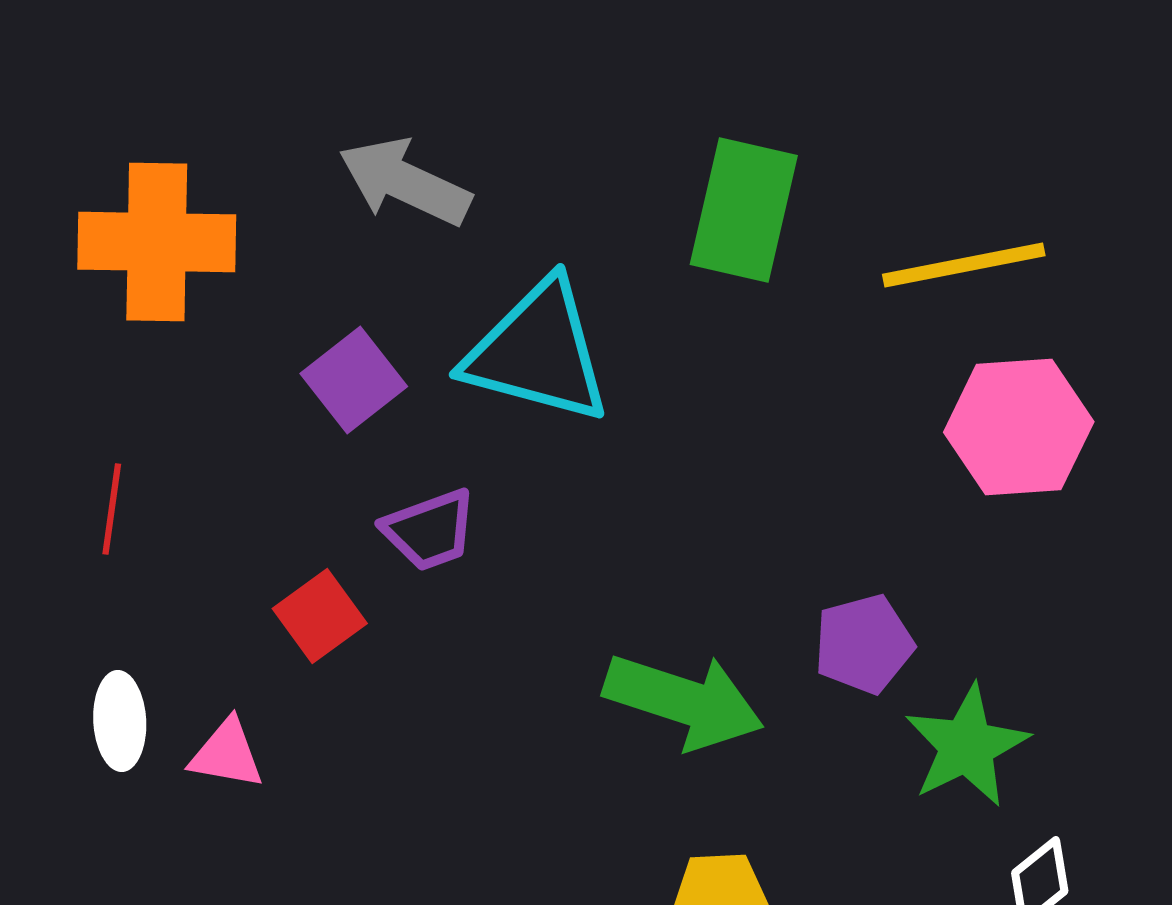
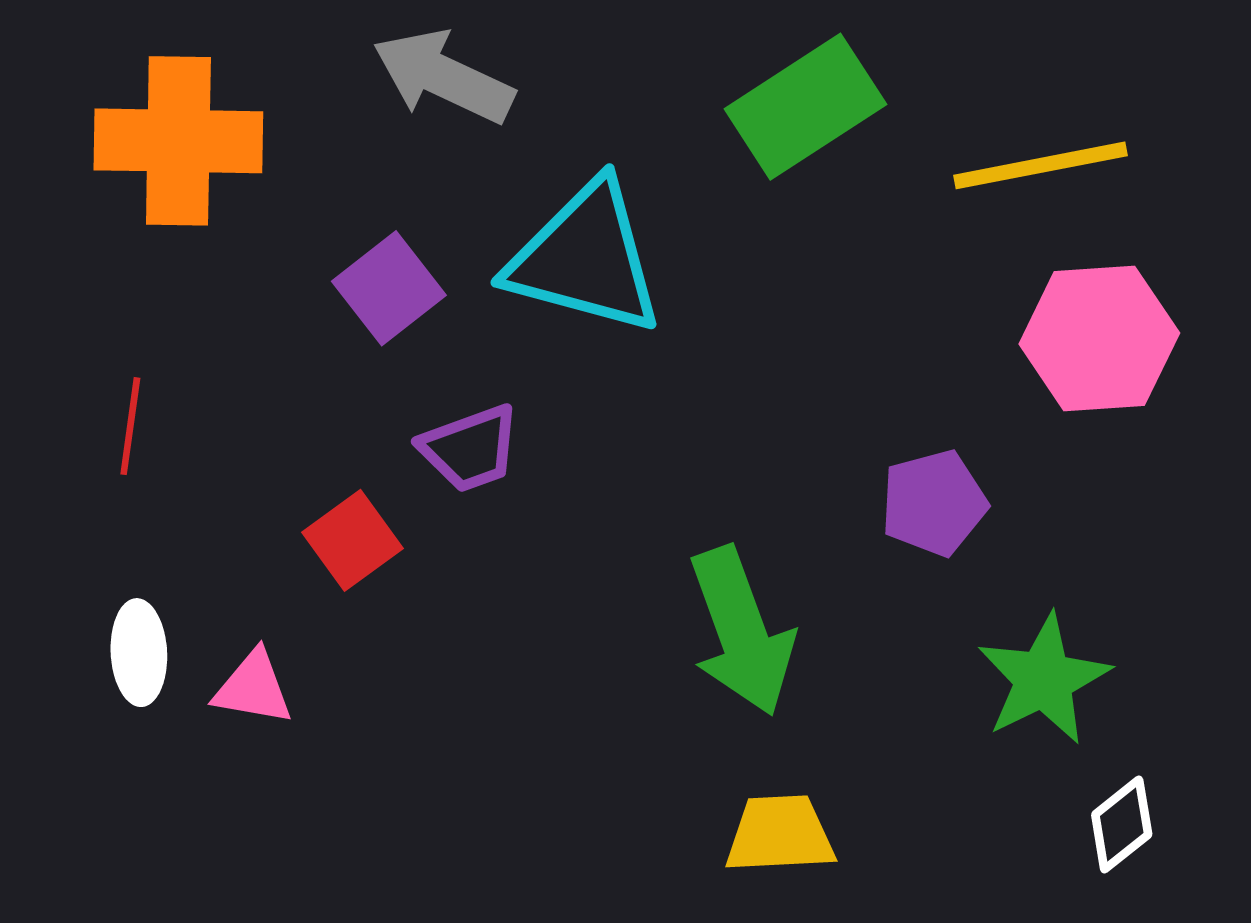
green rectangle: (744, 210) -> (805, 107), turned 44
purple pentagon: (864, 644) -> (934, 503), moved
green arrow: (684, 701) -> (741, 631), turned 52

